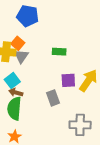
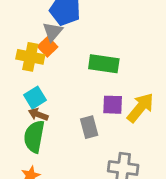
green rectangle: (59, 52) -> (104, 64), size x1.5
gray triangle: (21, 56) -> (53, 32), moved

